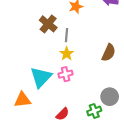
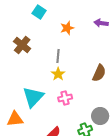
brown cross: (48, 24) -> (22, 45), moved
pink cross: (66, 74) -> (65, 98), moved

